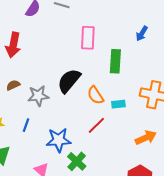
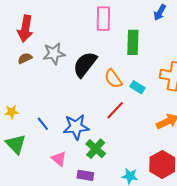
brown semicircle: (13, 85) -> (25, 58), moved
gray star: (38, 96) -> (54, 54), moved
cyan rectangle: (118, 104) -> (138, 87), turned 40
blue line: (26, 125) -> (43, 124), moved, turned -56

